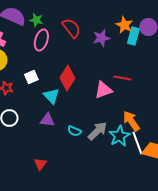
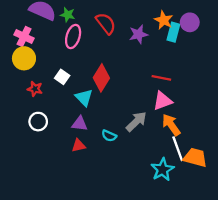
white square: (31, 77) -> (62, 77), turned -32
pink triangle: (103, 90) -> (162, 101), moved
gray arrow: (97, 131) -> (136, 122), moved
cyan star: (119, 136) -> (162, 170), moved
red triangle: (40, 164) -> (79, 146), moved, turned 40

